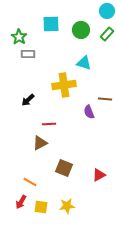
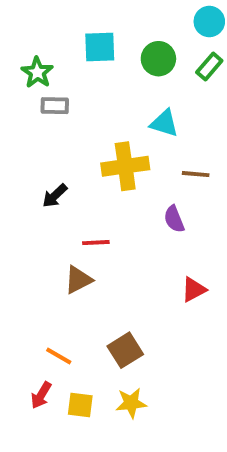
brown line: (105, 99) -> (196, 174), moved
brown square: (64, 168) -> (125, 350), moved, turned 36
red triangle: (99, 175) -> (194, 290), moved

